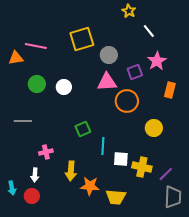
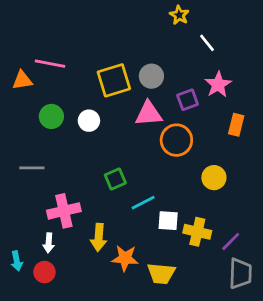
yellow square: (82, 39) -> (114, 80), moved
cyan line: (103, 146) -> (143, 203), turned 60
pink cross: (46, 152) -> (64, 211), size x1.6

